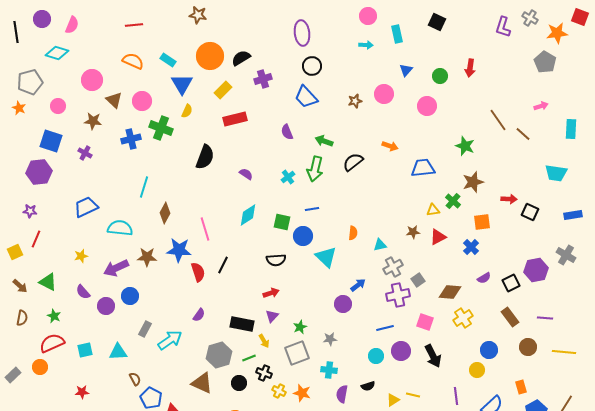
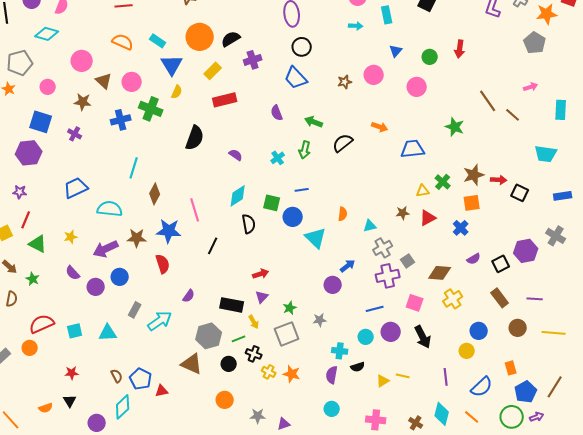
green arrow: (315, 169) -> (305, 150), size x0.7
brown star: (473, 182) -> (474, 175), moved
black semicircle: (276, 260) -> (249, 224), moved, turned -96
red semicircle: (198, 272) -> (163, 264), moved
green triangle: (48, 282) -> (38, 244), moved
green star: (54, 316) -> (33, 279), moved
cyan cross: (329, 370) -> (340, 351), moved
brown semicircle: (135, 379) -> (117, 376), moved

